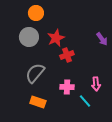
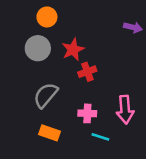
purple arrow: (102, 39) -> (133, 27), moved, turned -40
pink arrow: (96, 84) -> (125, 109), size x1.5
cyan line: (85, 101) -> (100, 137), moved, turned -32

